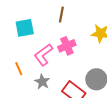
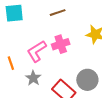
brown line: (61, 15) -> (58, 13), turned 56
cyan square: (25, 28) -> (14, 13), moved

